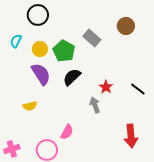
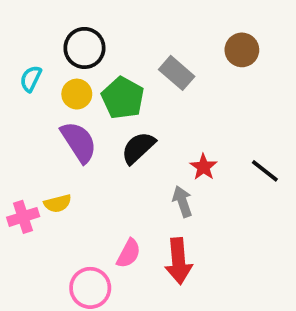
black circle: (38, 15) -> (84, 48), moved
red arrow: (131, 136) -> (179, 261), moved
pink cross: (12, 149) -> (23, 217), moved

